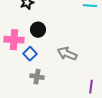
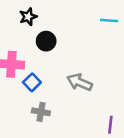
black circle: (38, 30) -> (46, 41), moved

